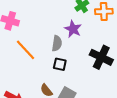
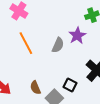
black square: (60, 64) -> (70, 85), moved

